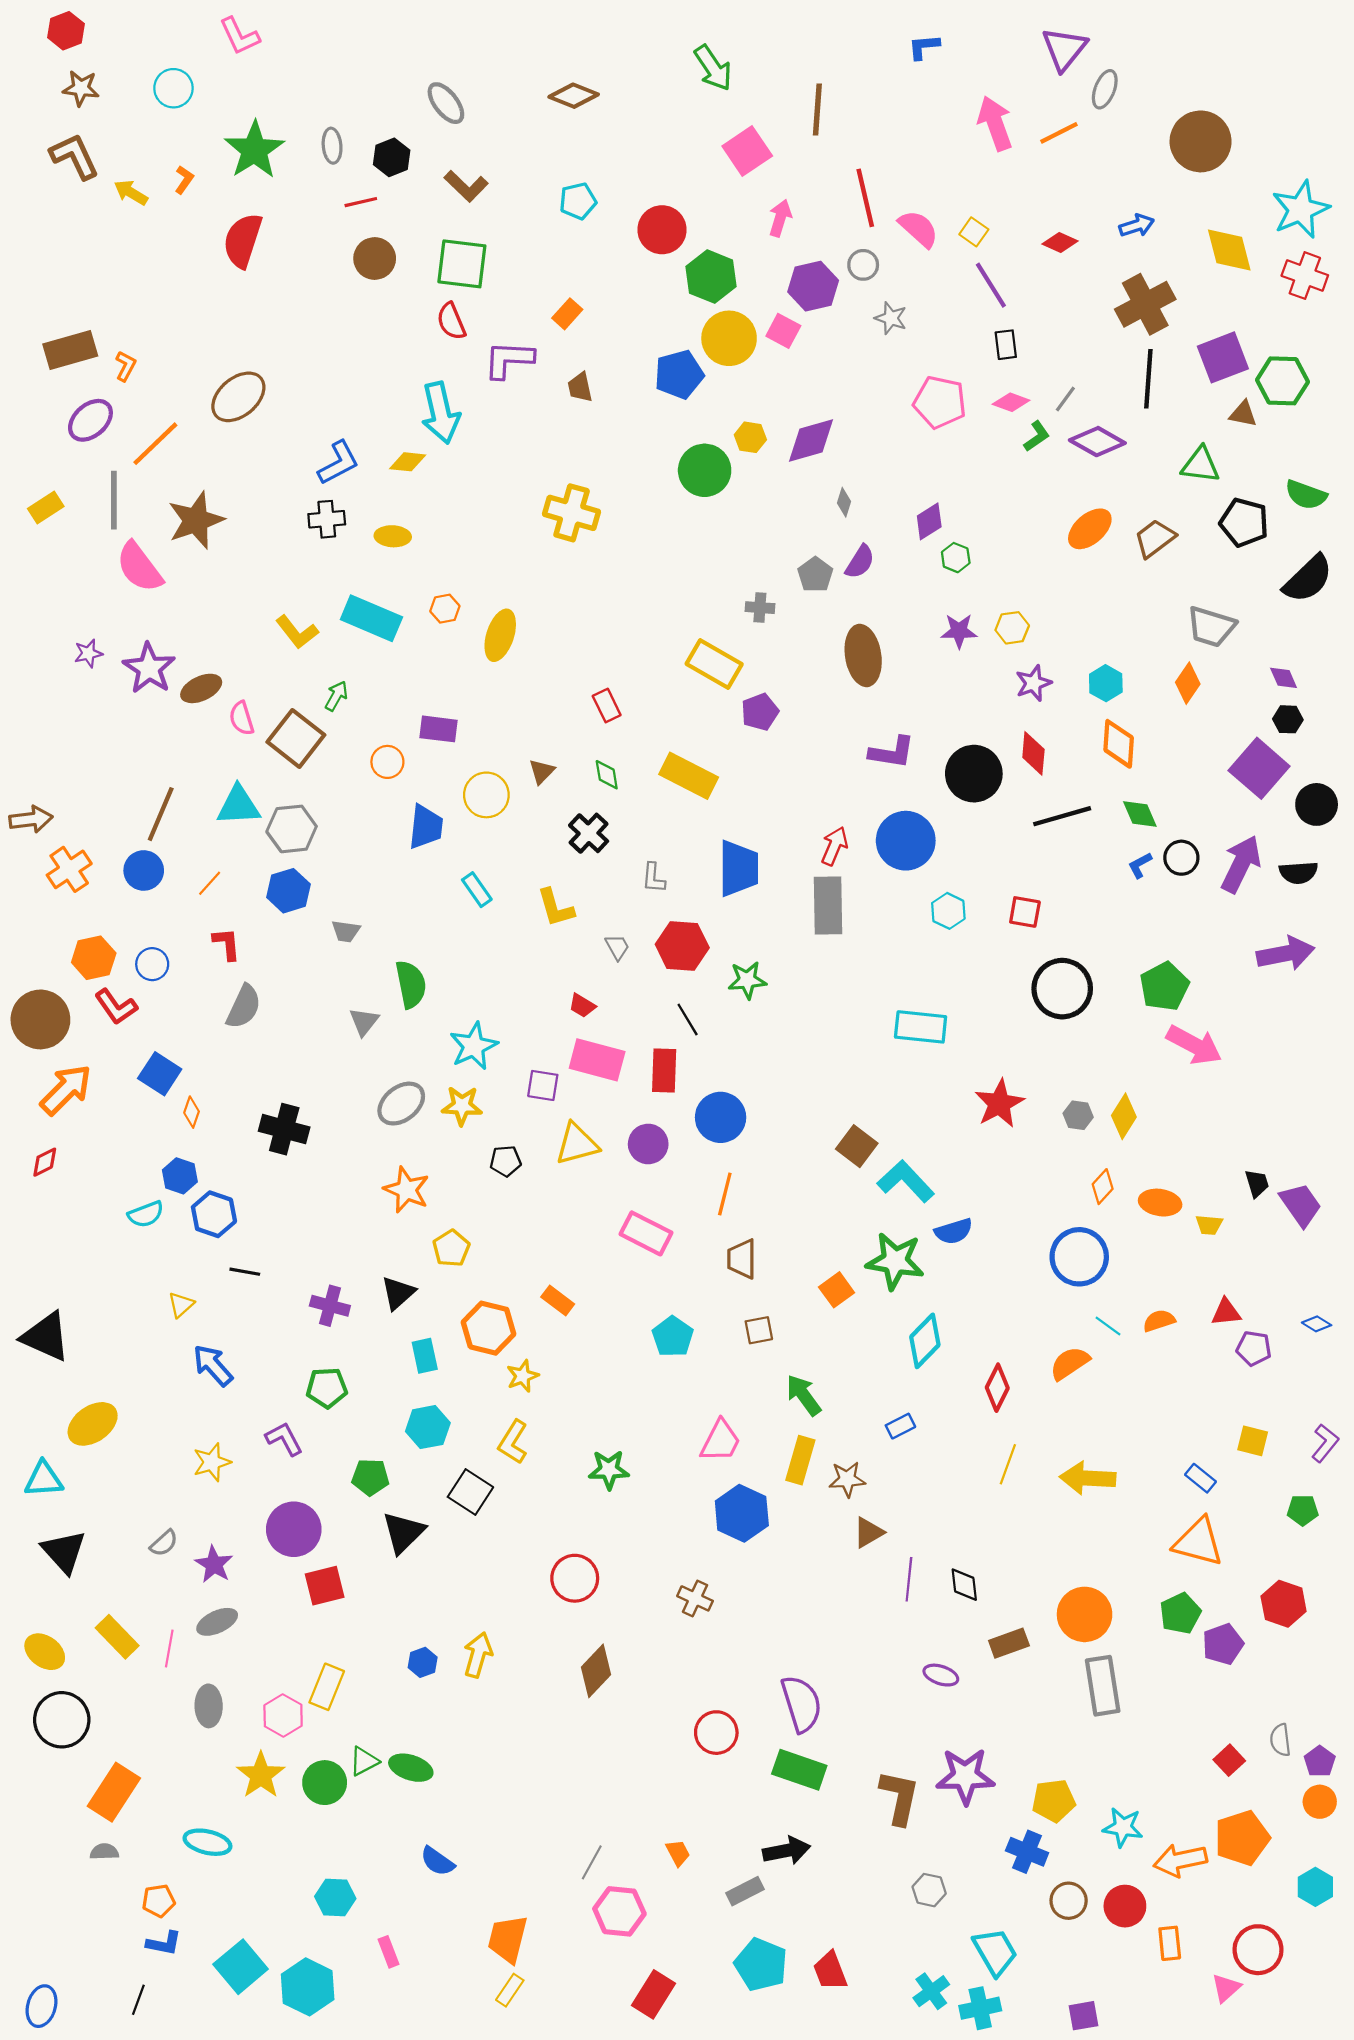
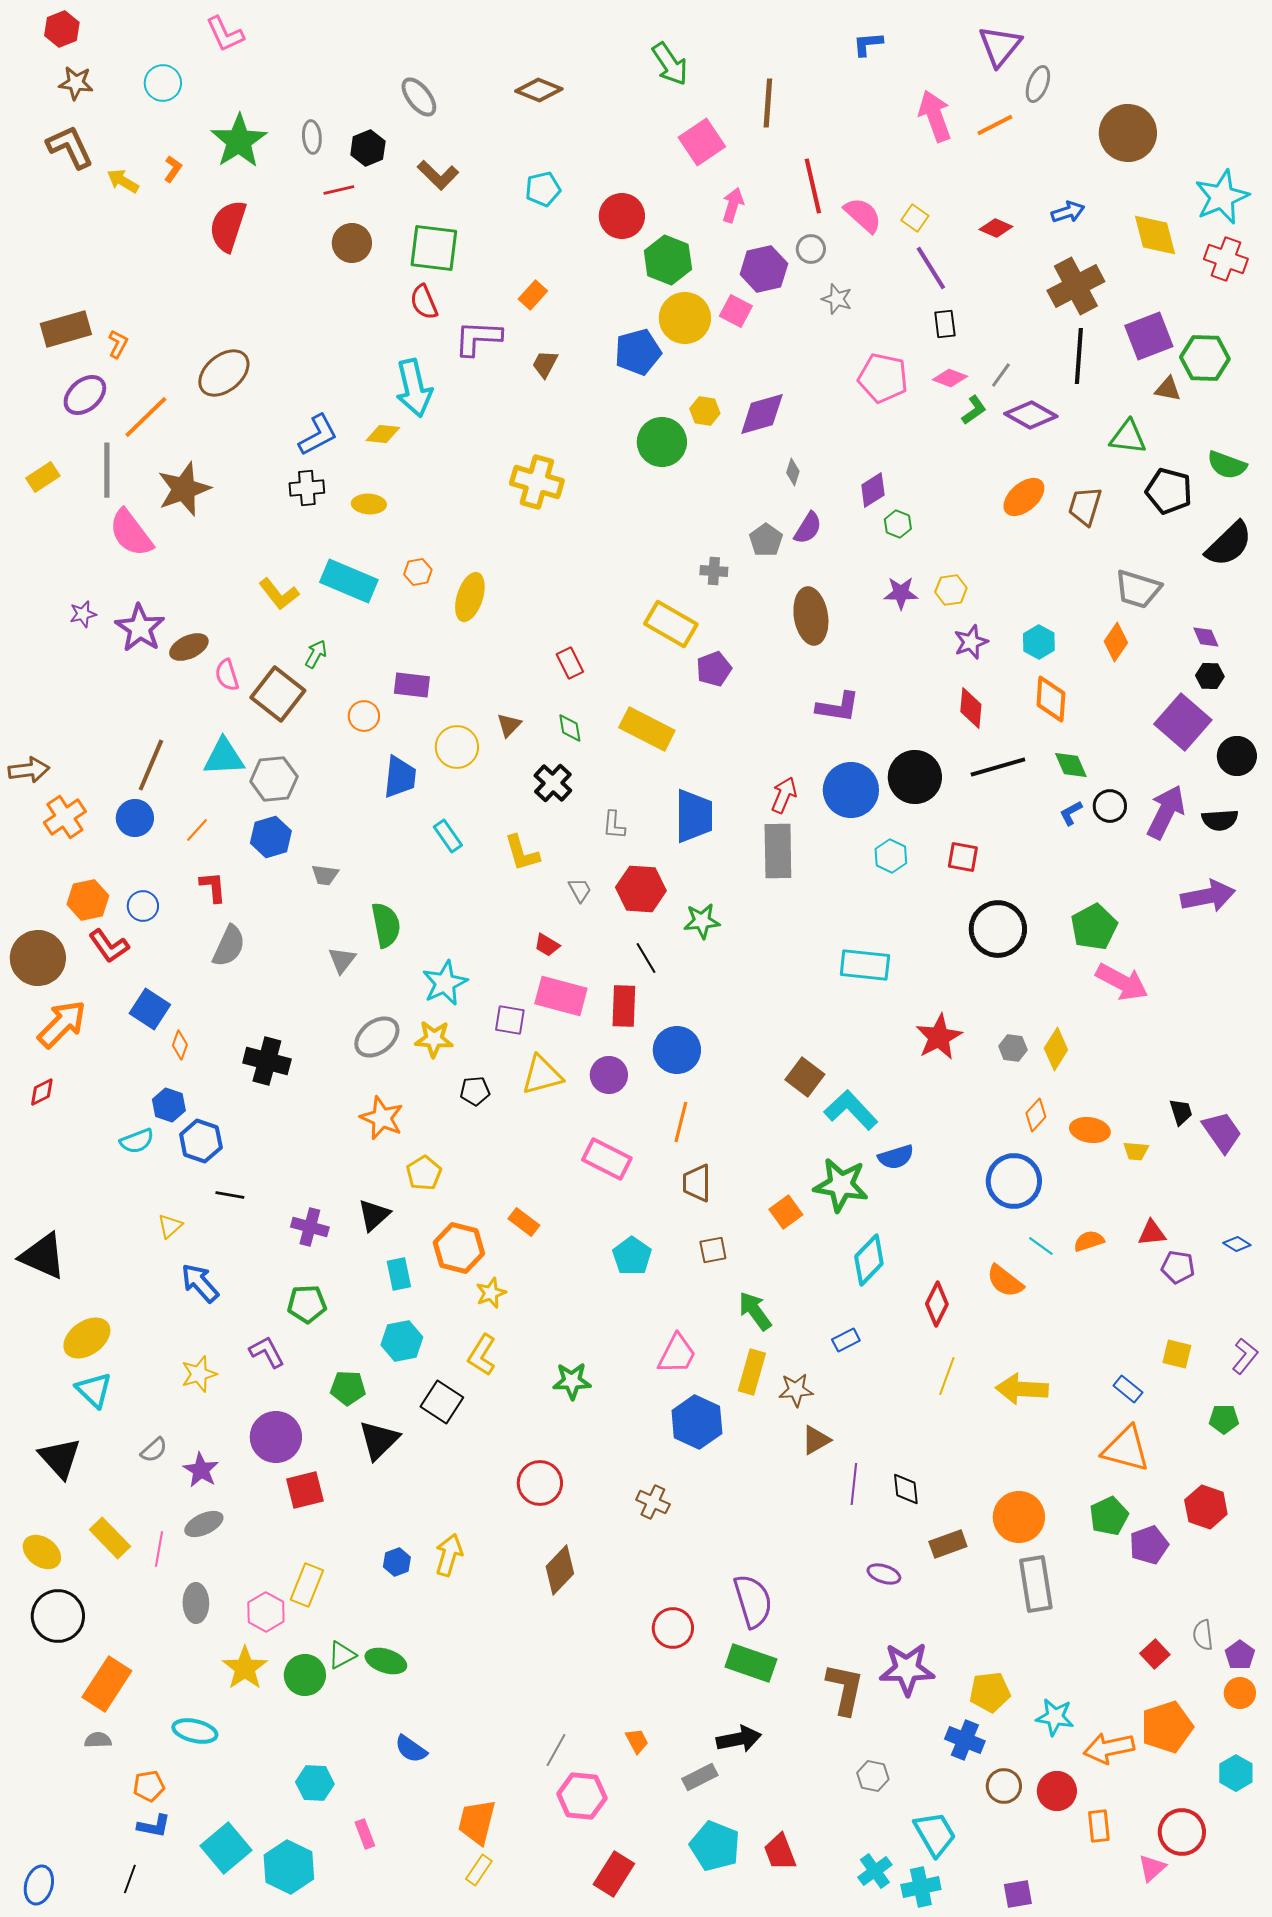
brown trapezoid: (580, 387) -> (545, 364), turned 40
brown trapezoid: (1155, 538) -> (1085, 506), turned -36
black circle: (974, 774) -> (915, 777), moved
orange semicircle: (1070, 1363) -> (1005, 1281), turned -108
cyan triangle: (44, 1479) -> (94, 1390), moved, turned 48

